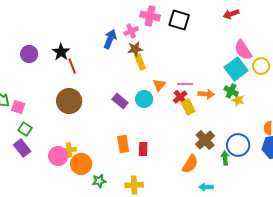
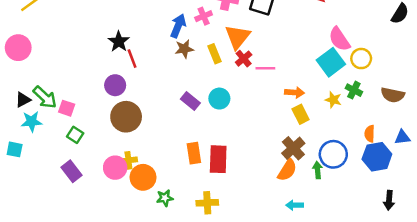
brown star: (135, 49) -> (184, 49), moved
purple circle: (29, 54) -> (115, 85), moved
pink line: (185, 84) -> (265, 68), moved
orange triangle: (159, 85) -> (238, 37), moved, size x1.6
green cross: (231, 91) -> (354, 90), moved
red cross: (180, 97) -> (244, 59), moved
brown circle: (69, 101) -> (126, 117), moved
yellow rectangle: (188, 107) -> (301, 114), moved
purple rectangle: (22, 148) -> (72, 171), moved
red rectangle: (143, 149) -> (218, 159), size x1.6
orange semicircle: (190, 164) -> (287, 170), moved

